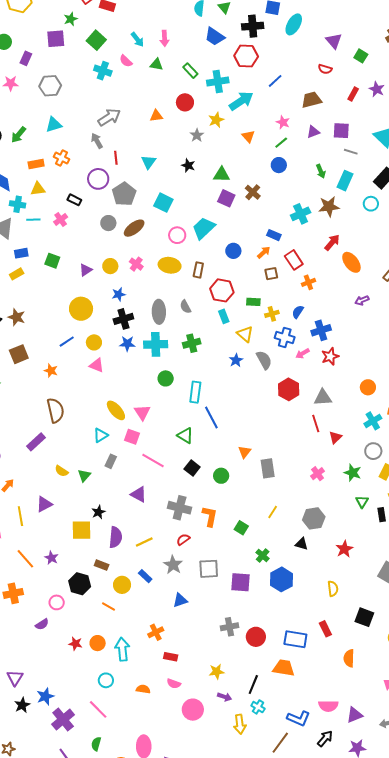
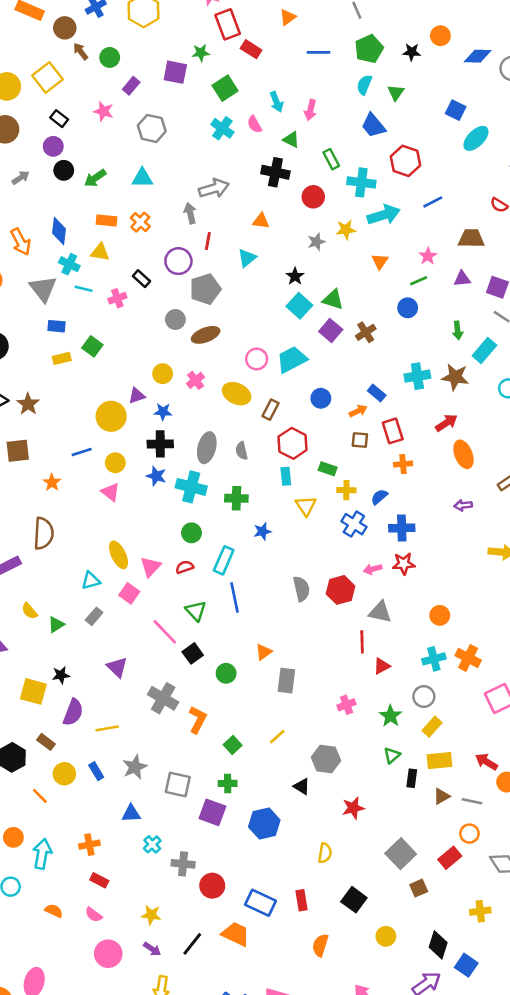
black cross: (253, 26) -> (275, 172), moved
orange triangle: (156, 116) -> (261, 221), moved
cyan square: (163, 203) -> (299, 306), moved
purple triangle: (86, 270) -> (137, 396), moved
yellow rectangle: (17, 274) -> (62, 358), moved
pink arrow: (303, 354) -> (373, 569), moved
blue star: (236, 360) -> (262, 531), moved
gray semicircle: (264, 360) -> (301, 589), moved
pink line: (153, 460) -> (165, 632), moved
red semicircle: (183, 540) -> (185, 567), moved
green cross: (263, 555) -> (228, 783), moved, turned 32
cyan cross: (258, 707) -> (152, 844), moved

